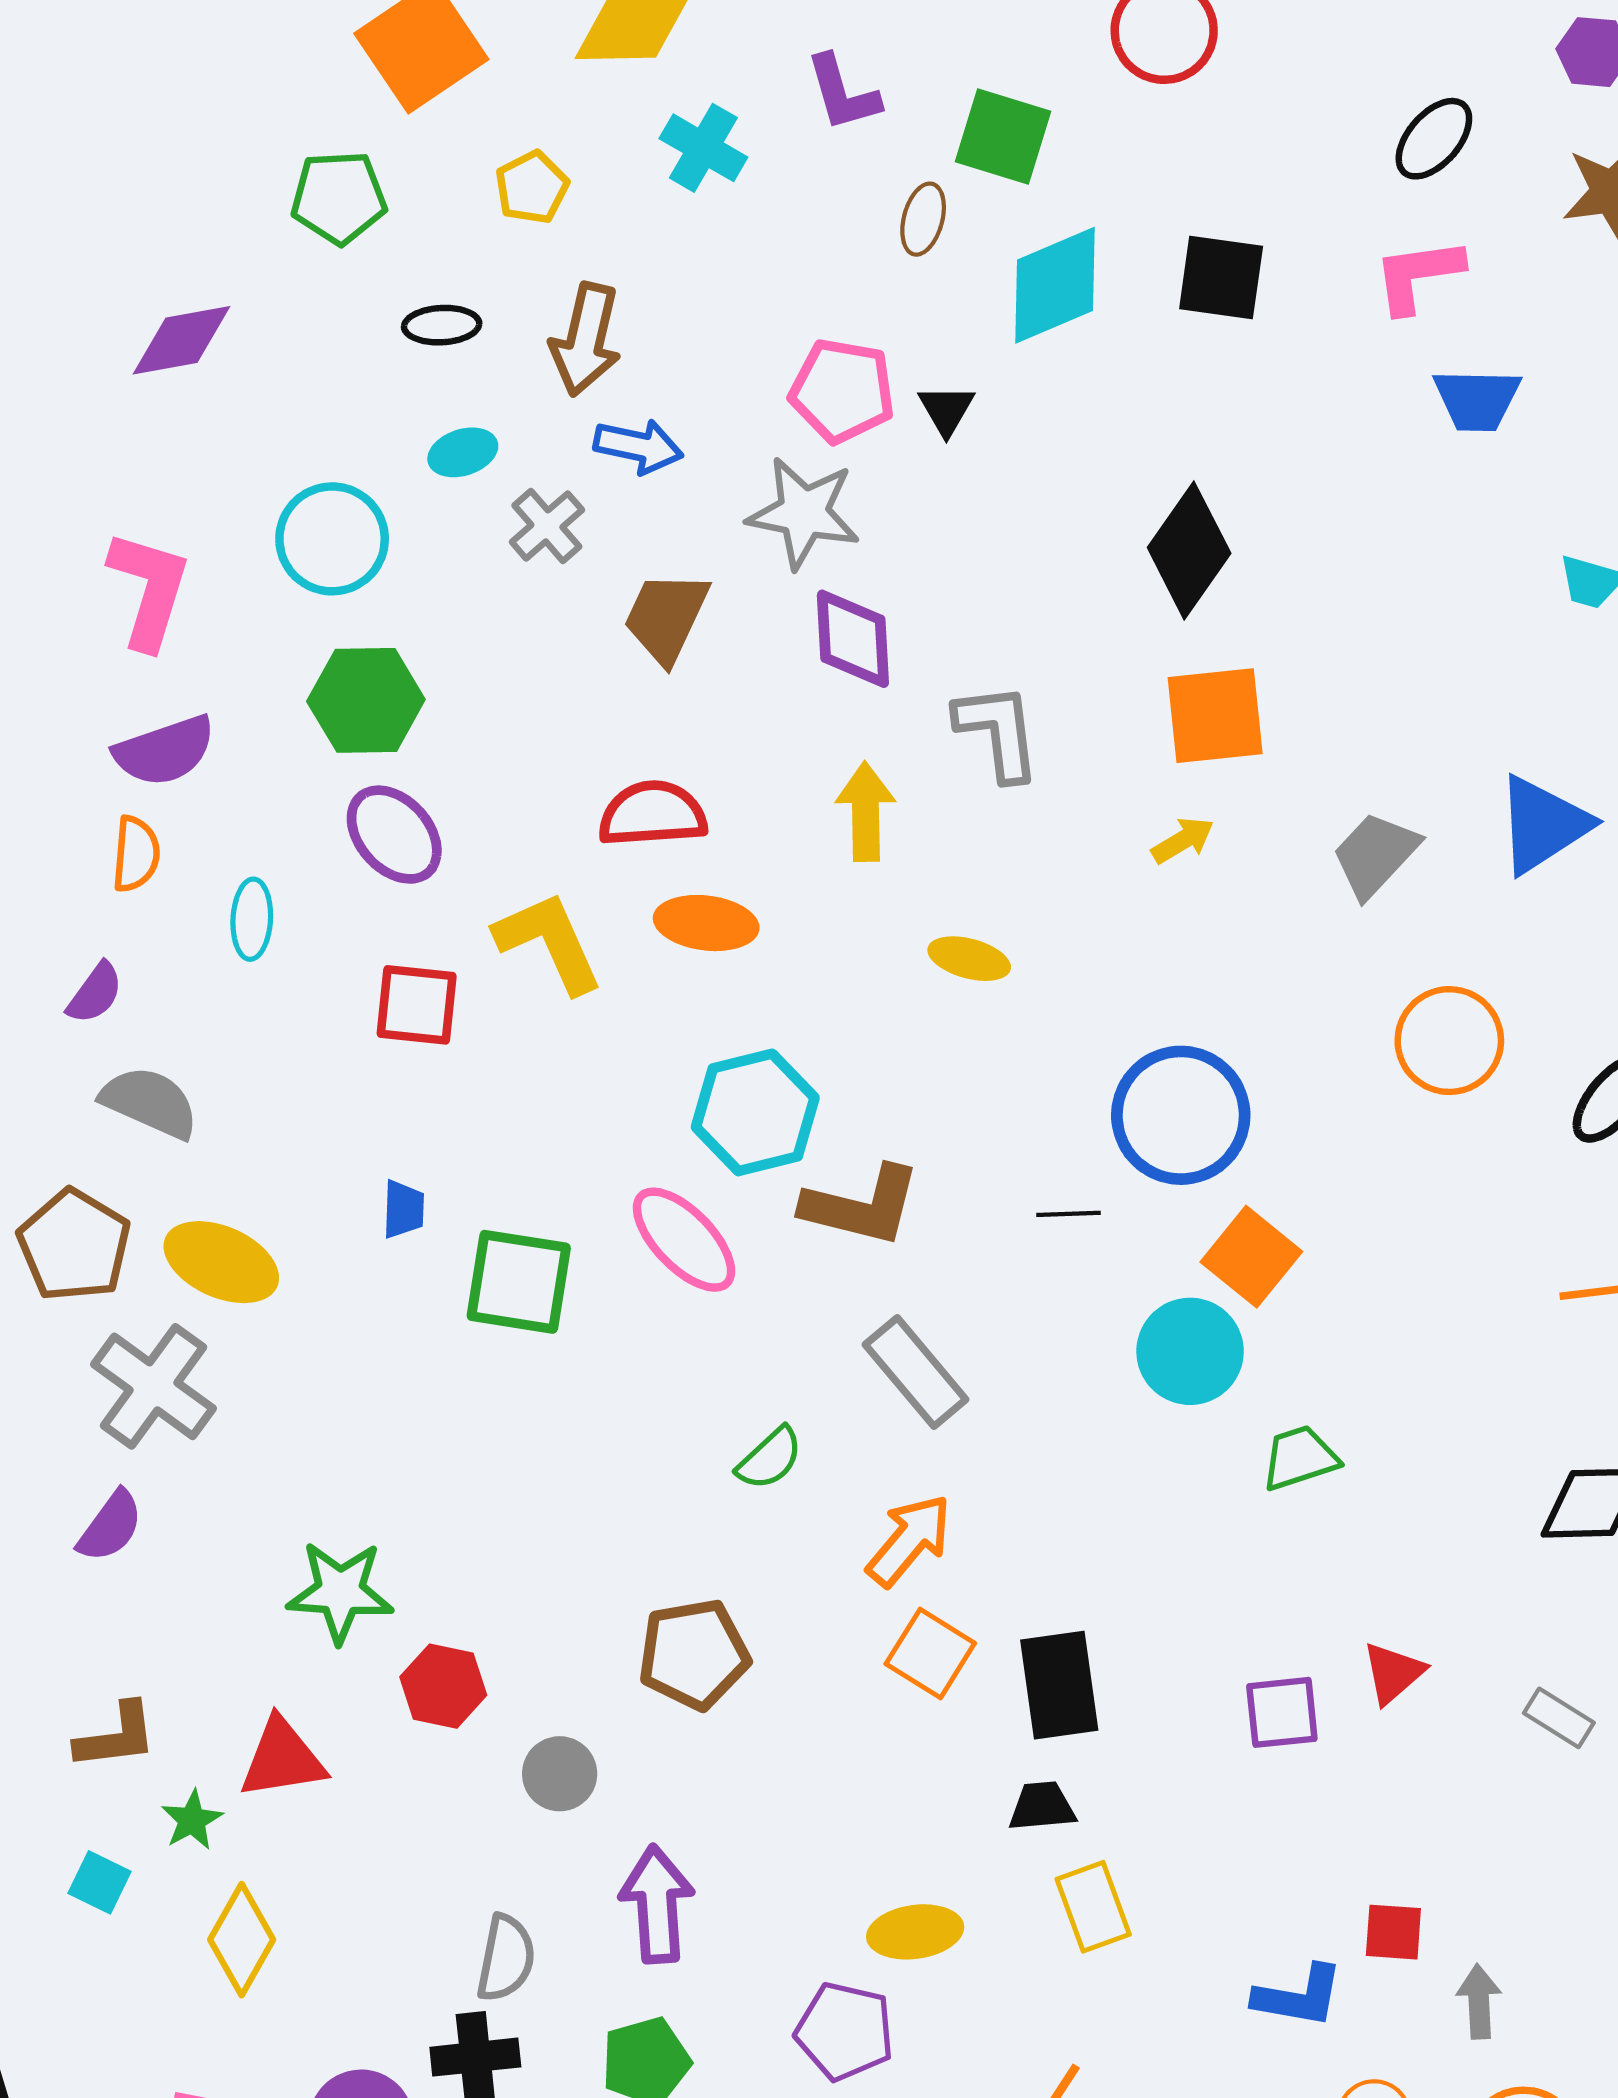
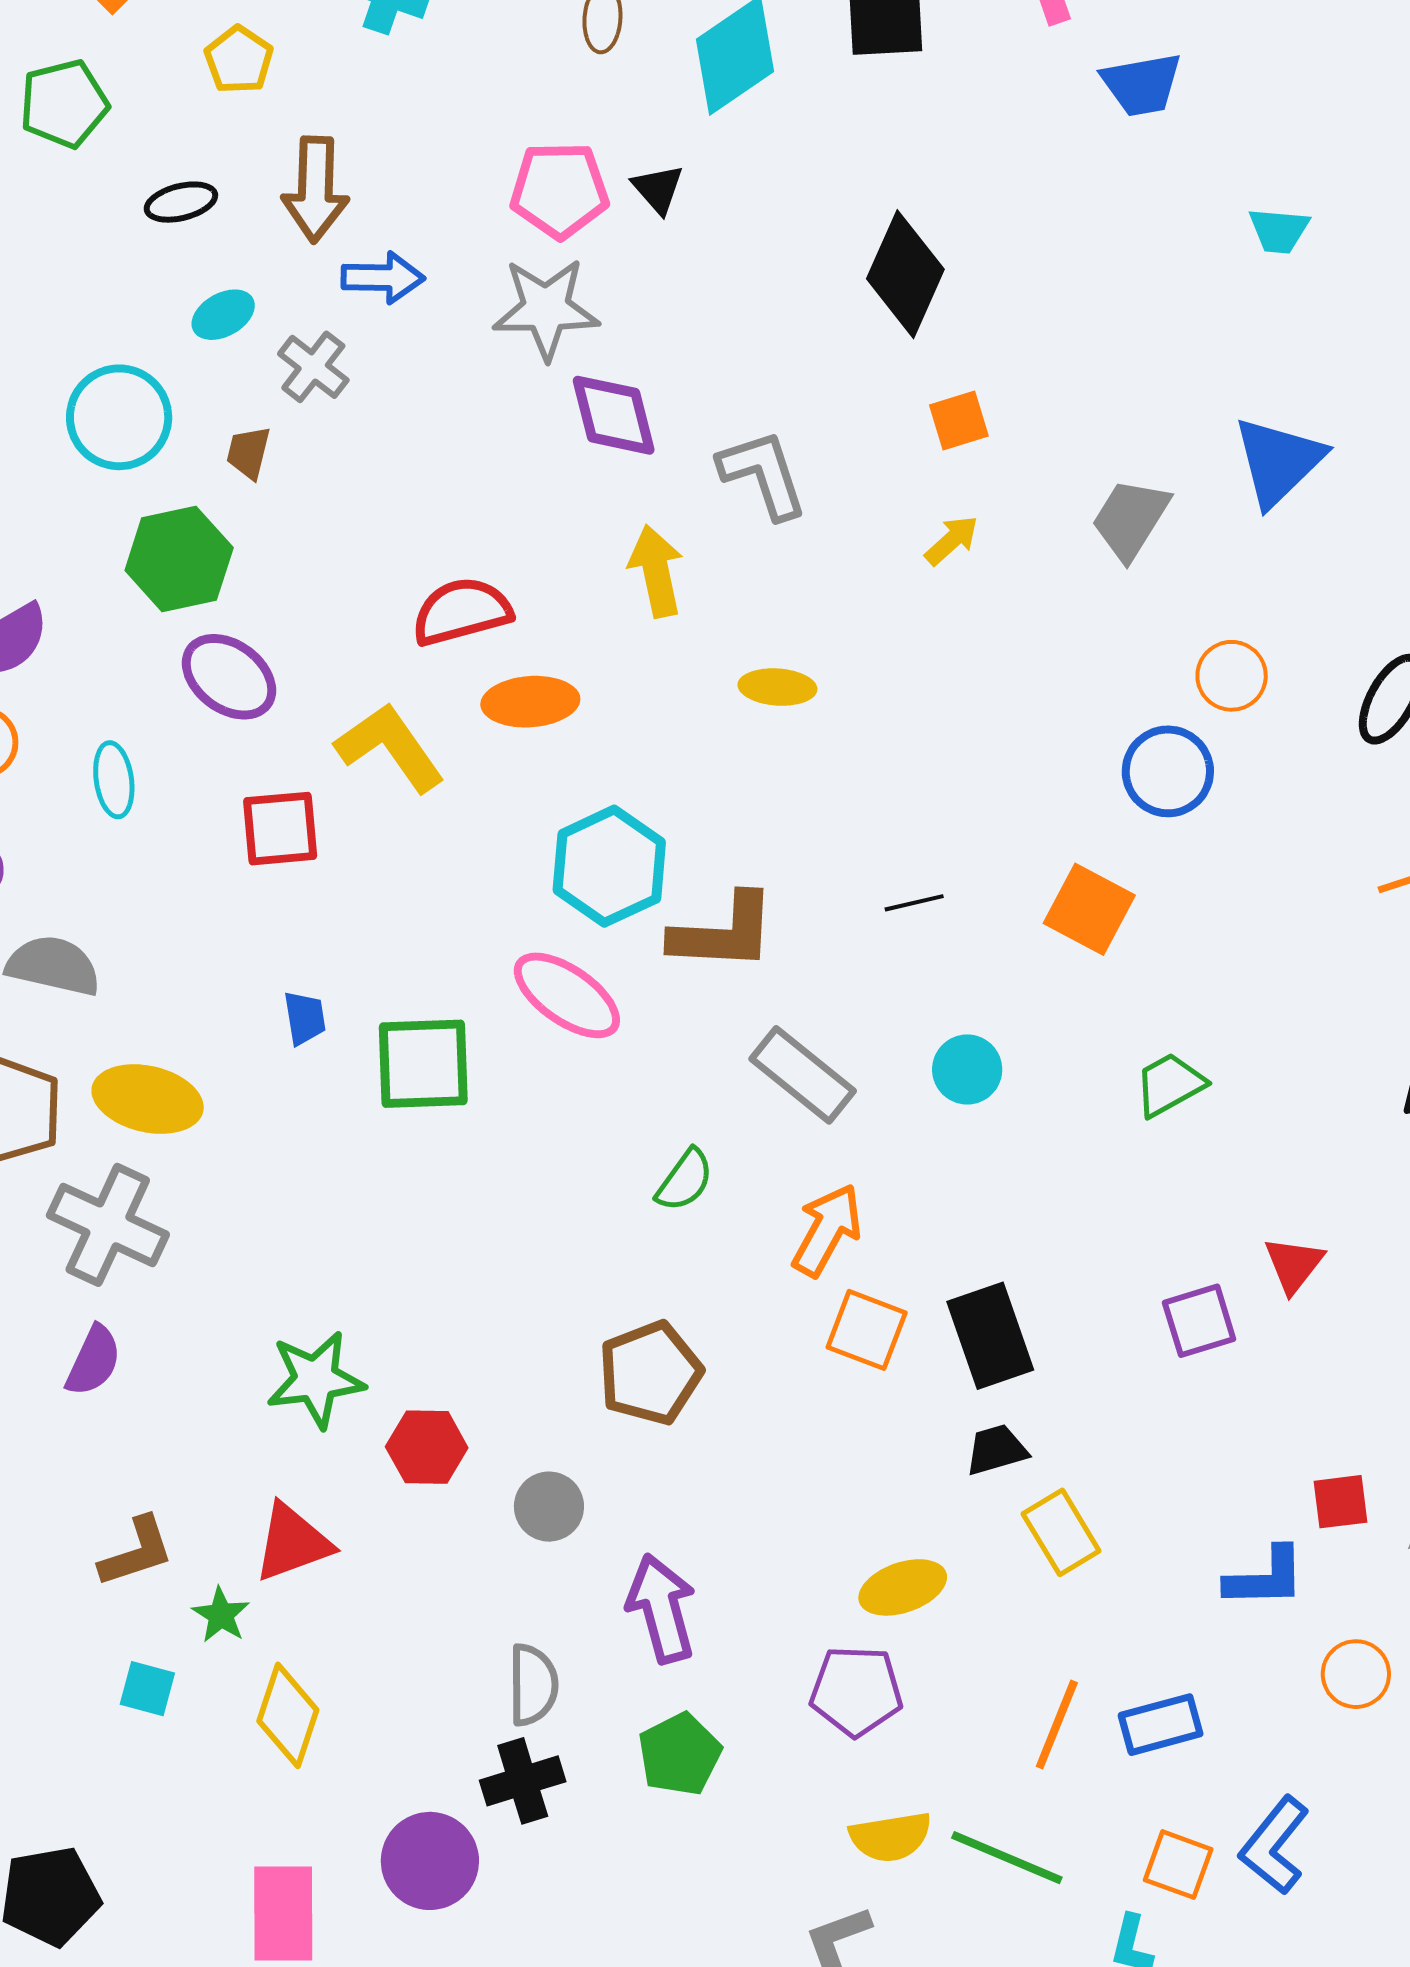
brown trapezoid: (666, 617) -> (248, 453), moved, size x0.6
orange square: (1215, 716) -> (959, 421), size x0.6
orange circle: (1449, 1041) -> (1232, 676), size x0.7
blue circle: (1181, 1115) -> (1168, 771), moved, size x0.7
cyan circle: (1190, 1351) -> (967, 1069), moved, size x0.7

